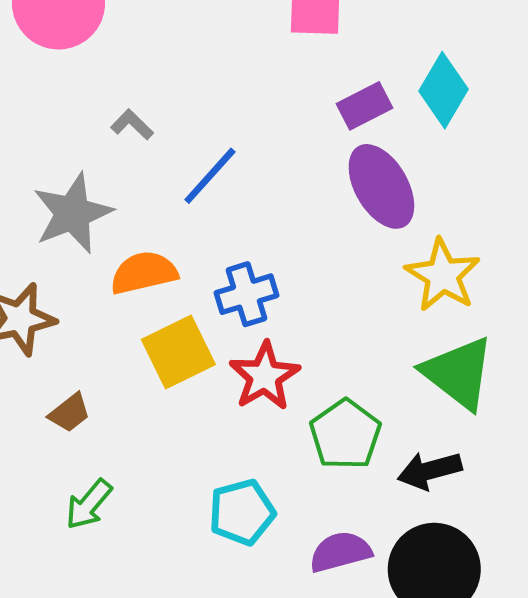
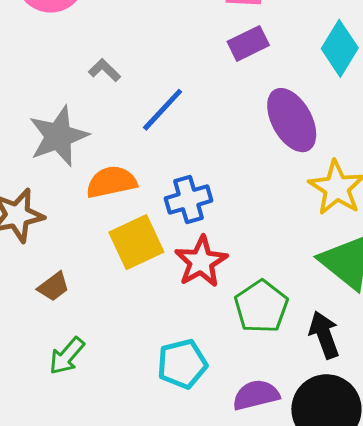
purple rectangle: (365, 106) -> (248, 43), moved
black arrow: (430, 470) -> (324, 335), turned 84

